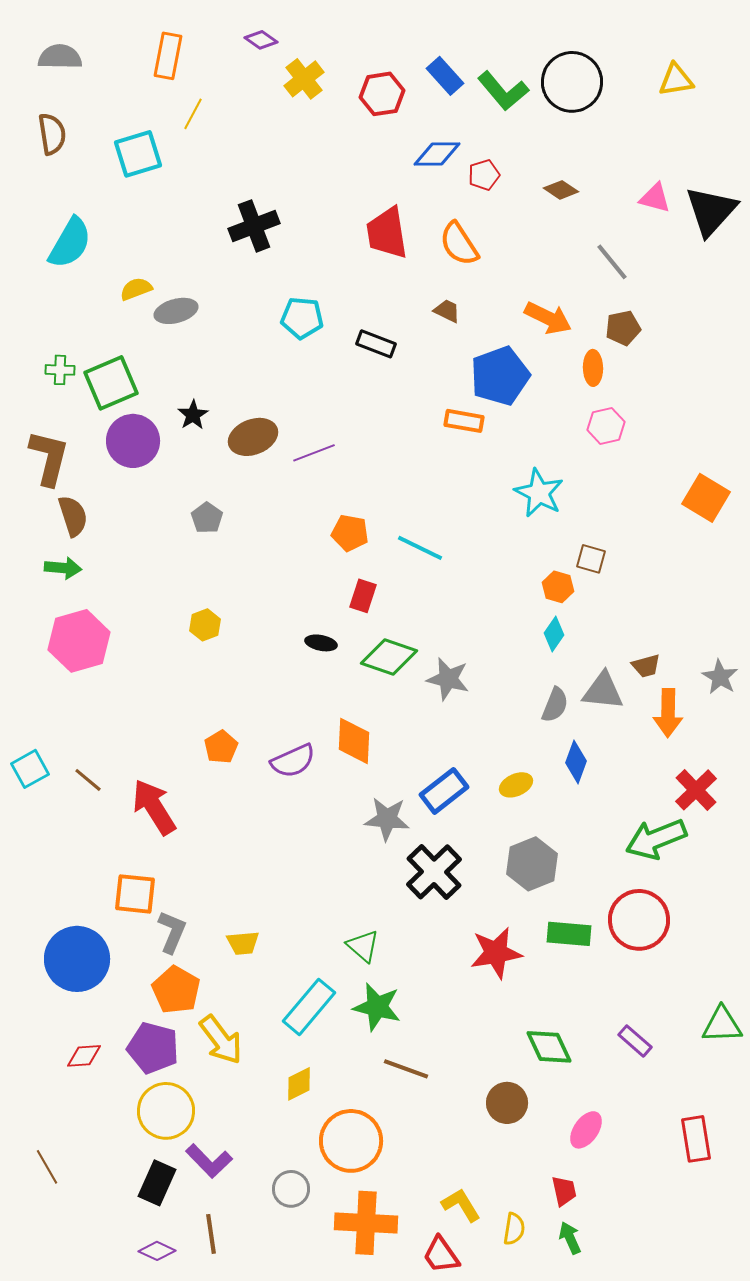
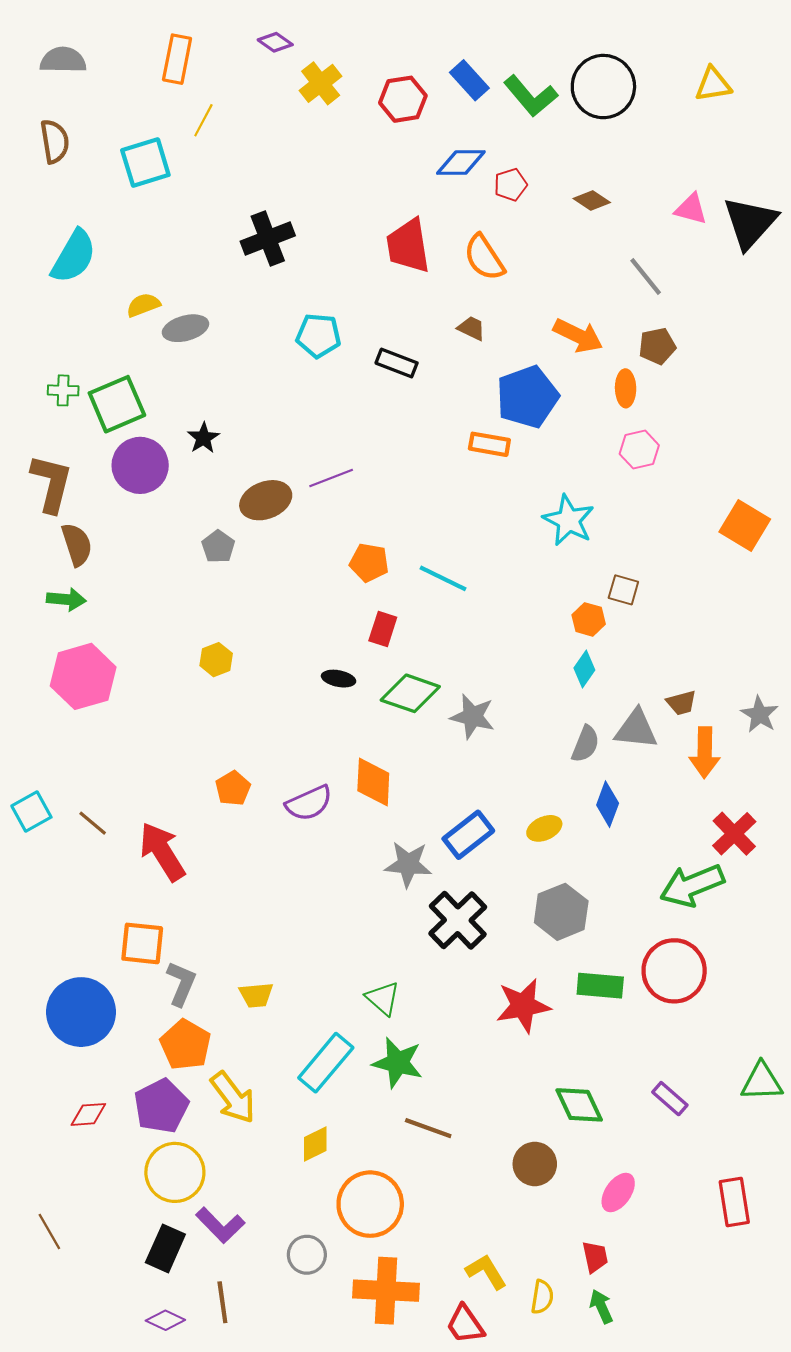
brown ellipse: (253, 437) -> (266, 500), moved
purple pentagon: (153, 1048) -> (161, 1106), turned 30

